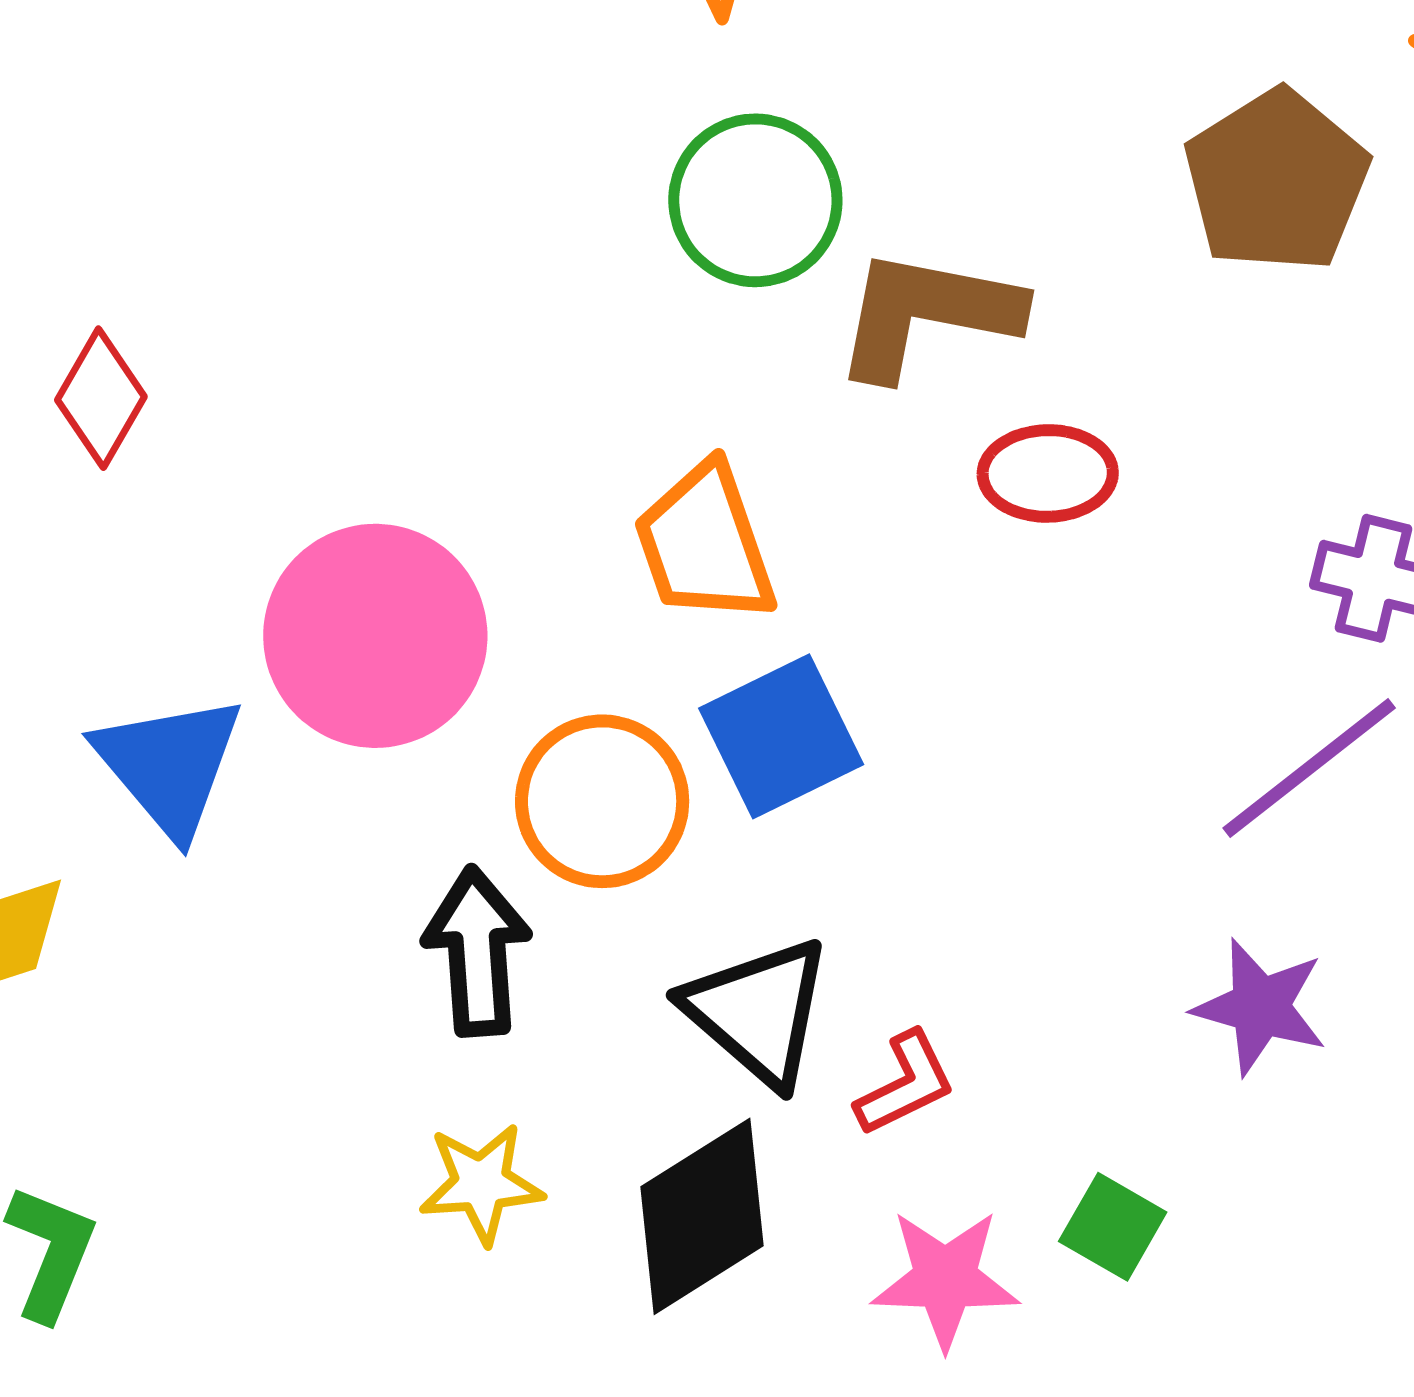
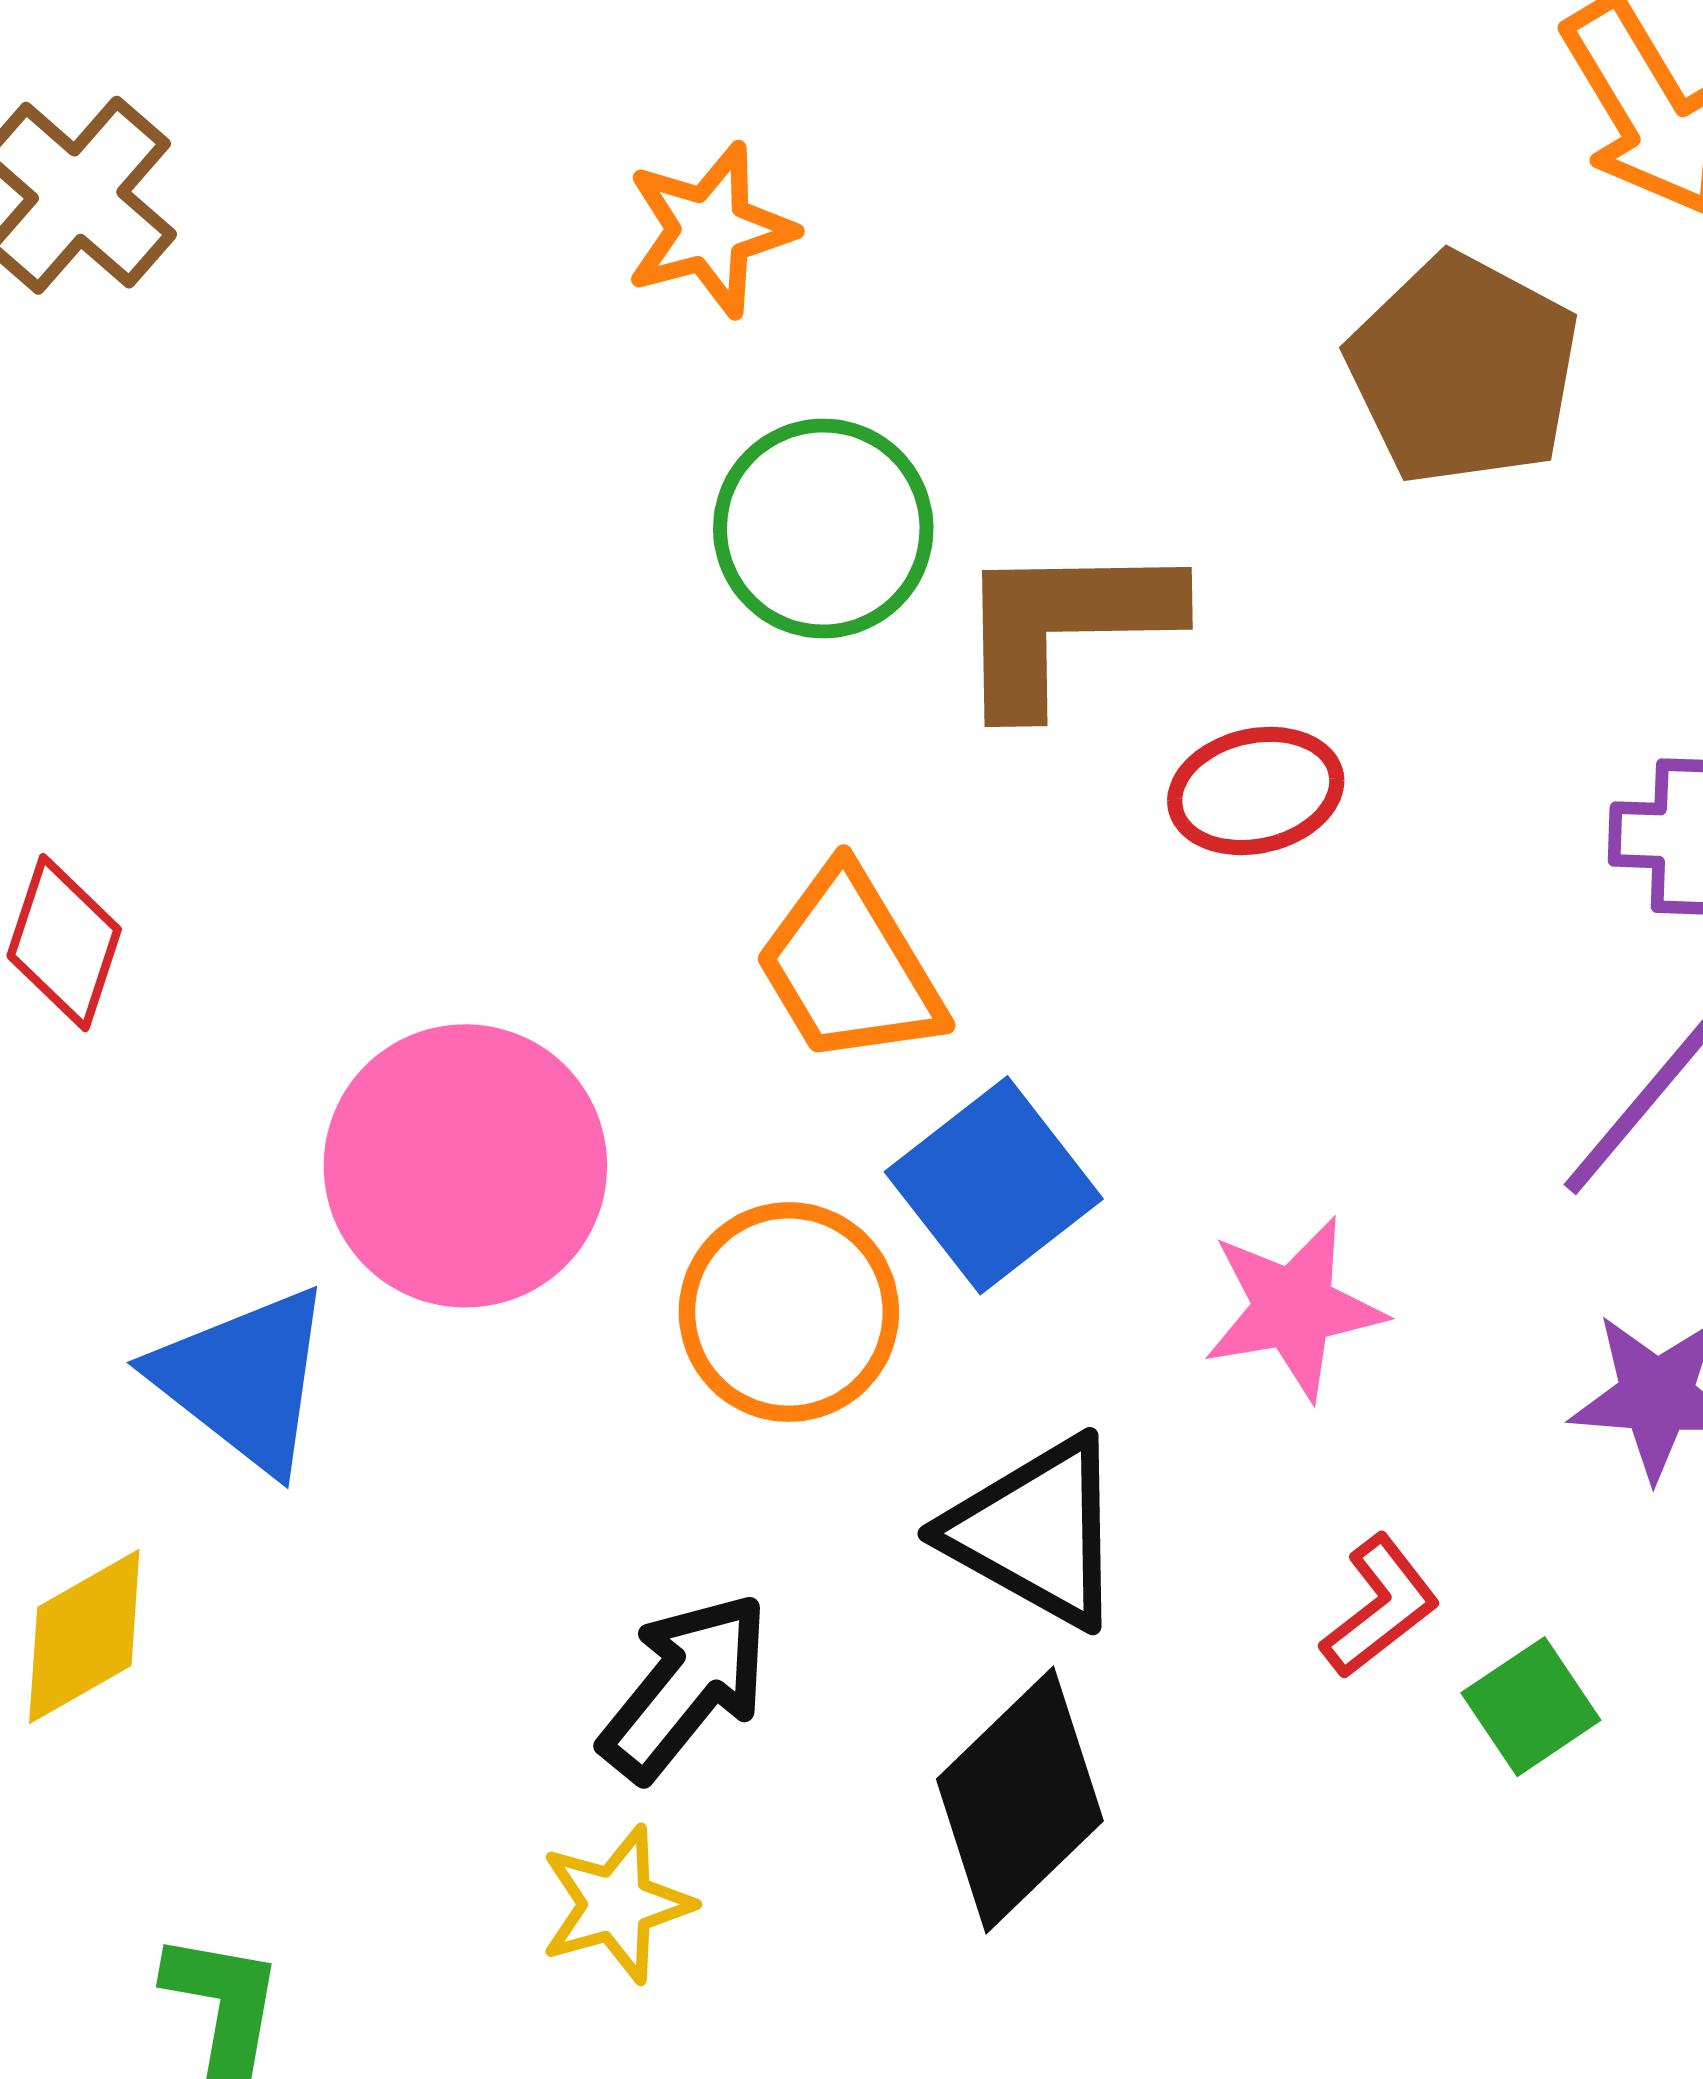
black arrow: (477, 951) -> (685, 1686), moved, turned 55
red L-shape: (905, 1084) -> (1380, 1607), moved
yellow star: (481, 1184) -> (616, 1904), moved
green square: (1113, 1227) -> (1531, 1707), turned 38
pink star: (945, 1279) -> (1294, 1308), moved

